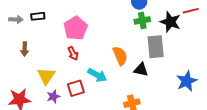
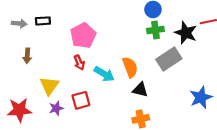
gray rectangle: (156, 47) -> (169, 59), turned 60
black triangle: (141, 70) -> (140, 90), moved
cyan arrow: (97, 75) -> (104, 74), moved

